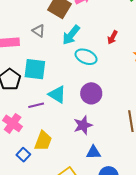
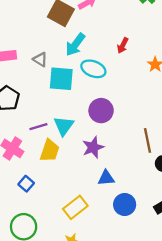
gray triangle: (39, 31) -> (40, 59), moved
cyan square: (35, 69) -> (61, 79), moved
cyan triangle: (57, 94) -> (64, 126), moved, turned 36
yellow trapezoid: (43, 141) -> (50, 151), moved

